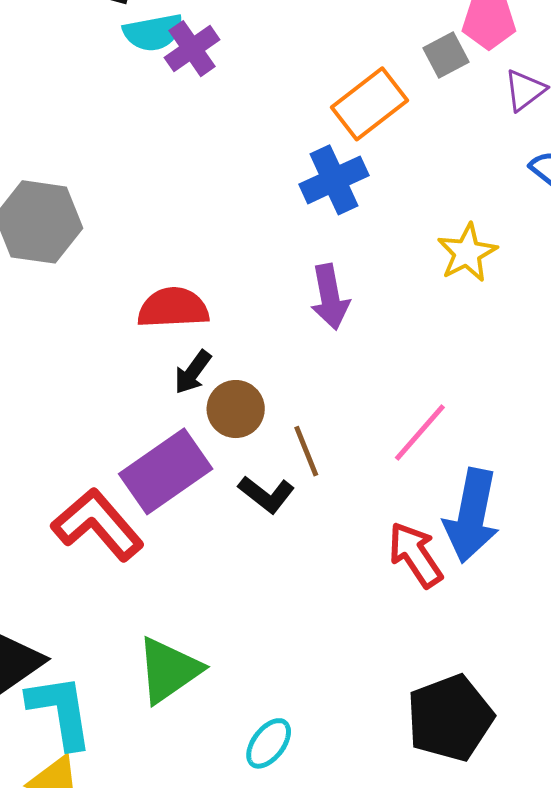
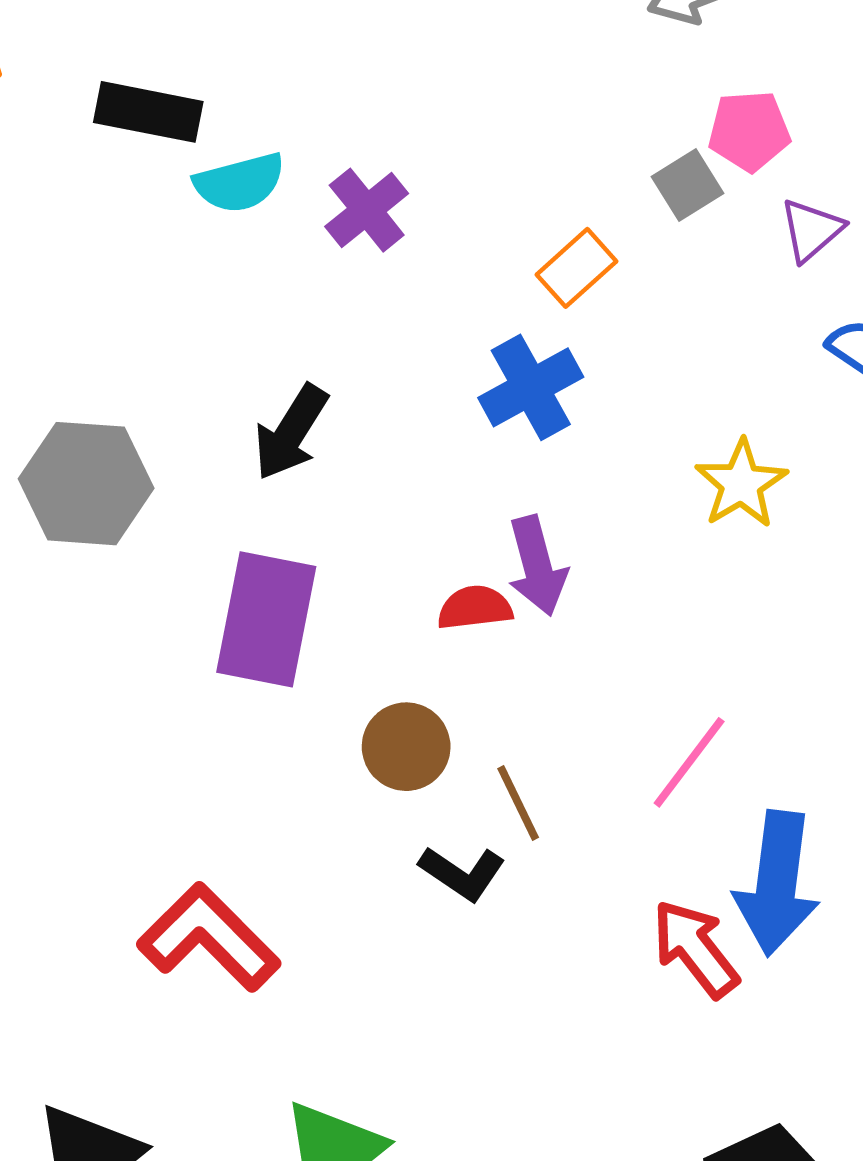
purple cross: (192, 49) -> (367, 210), moved
orange rectangle: (370, 104) -> (576, 268), size x0.7
red semicircle: (173, 308) -> (475, 608), moved, size x0.7
black arrow: (193, 372) -> (291, 432), moved, size x1.4
purple rectangle: (166, 471) -> (266, 619), moved, turned -40

